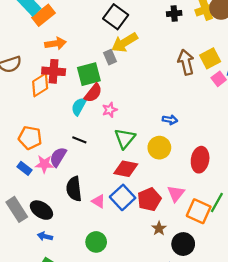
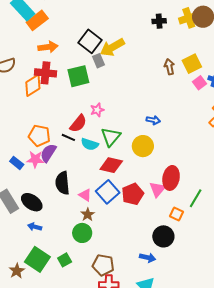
black square: (116, 17) -> (90, 41), moved
brown arrow: (186, 62) -> (169, 67), size x0.7
red semicircle: (93, 93) -> (78, 124), moved
cyan semicircle: (79, 106) -> (90, 144), moved, turned -102
orange pentagon: (30, 138) -> (39, 136), moved
red ellipse: (200, 160) -> (171, 178), moved
orange square: (199, 211) -> (176, 214), moved, size x0.6
brown star: (159, 228) -> (88, 215), moved

